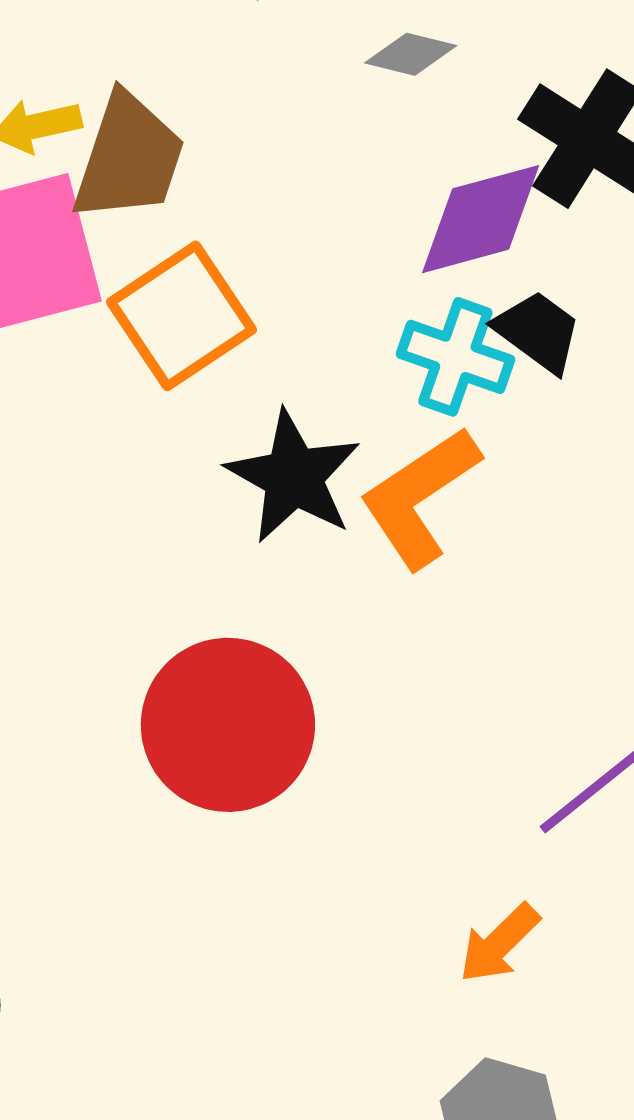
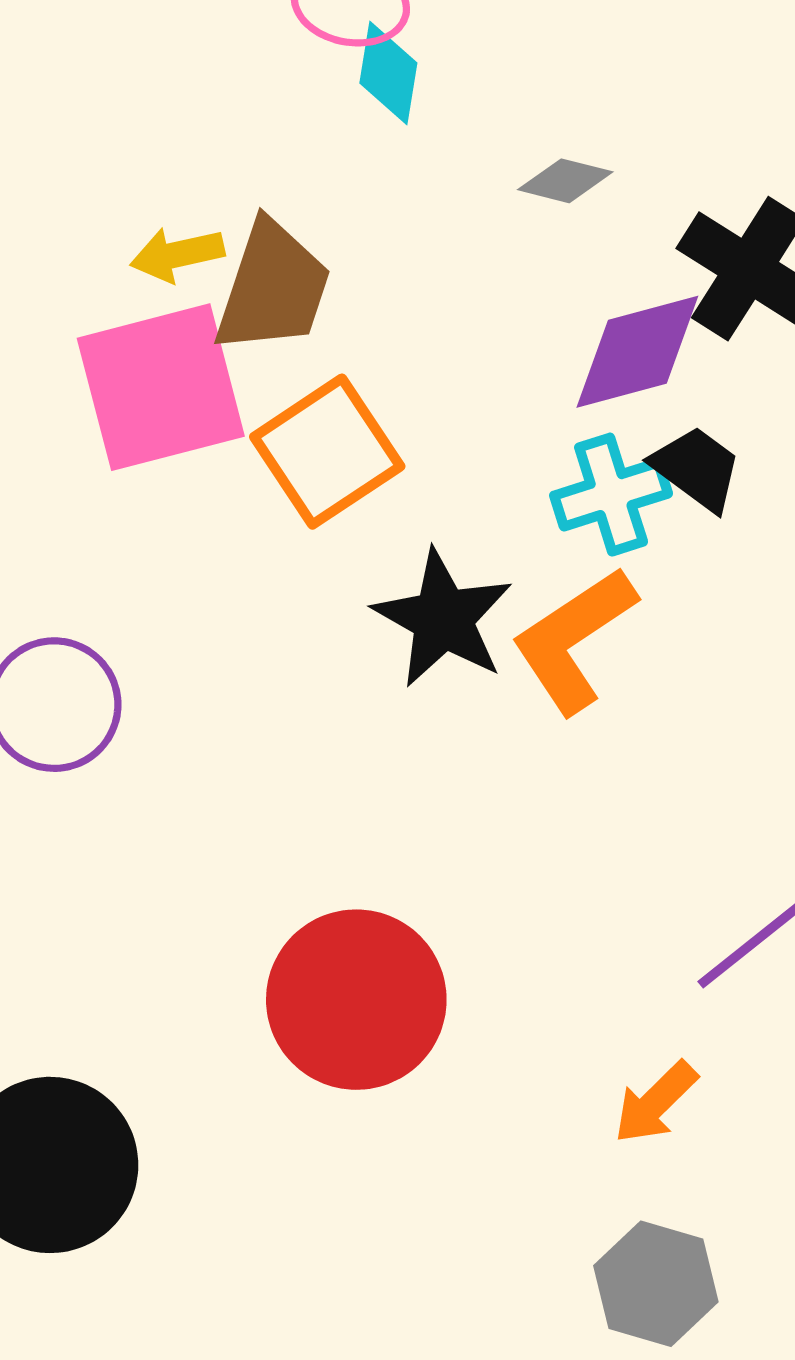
cyan cross: (455, 357) -> (611, 495), turned -37
red circle: (228, 725) -> (356, 1000), moved

